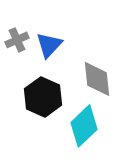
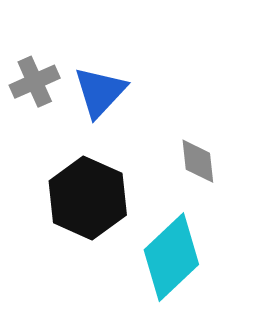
gray diamond: (97, 79) -> (198, 161), size x0.6

